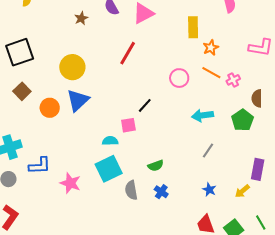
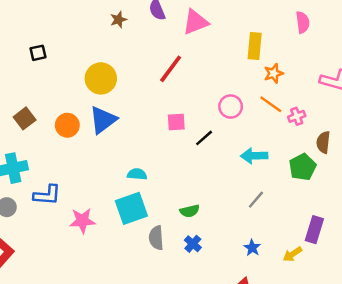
black square: (20, 52) -> (38, 53), size x0.5
brown square: (22, 91) -> (25, 118), moved
black line: (145, 105) -> (204, 138), moved
pink square: (128, 125) -> (176, 122), moved
pink star: (70, 183) -> (82, 221), turned -30

